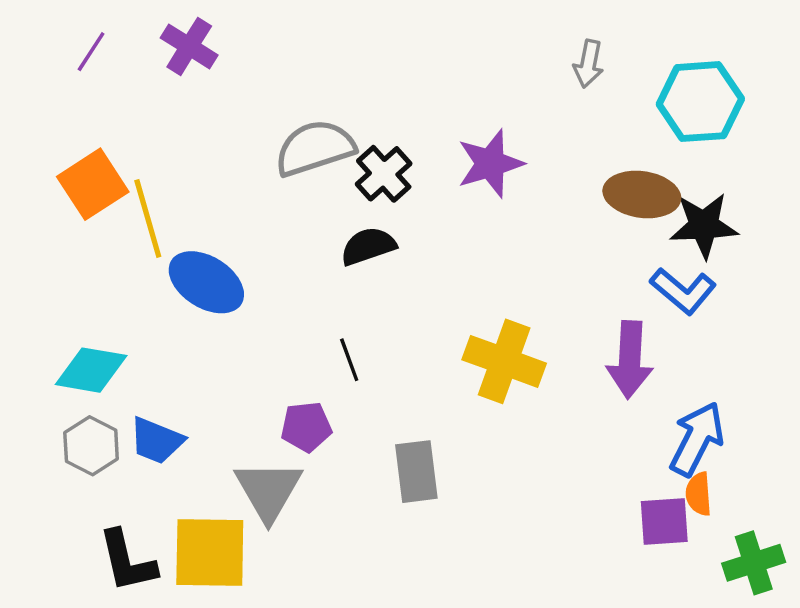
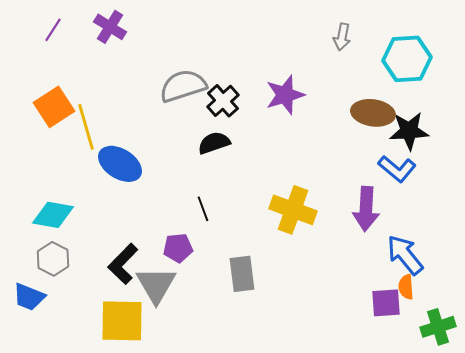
blue arrow: (697, 439) -> (405, 255), turned -66
blue trapezoid: (156, 441) -> (29, 297), moved
black L-shape: (127, 561) -> (123, 264), moved, turned 57

